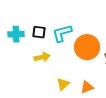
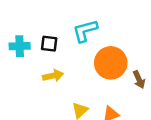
cyan L-shape: (62, 33) -> (85, 31), moved

